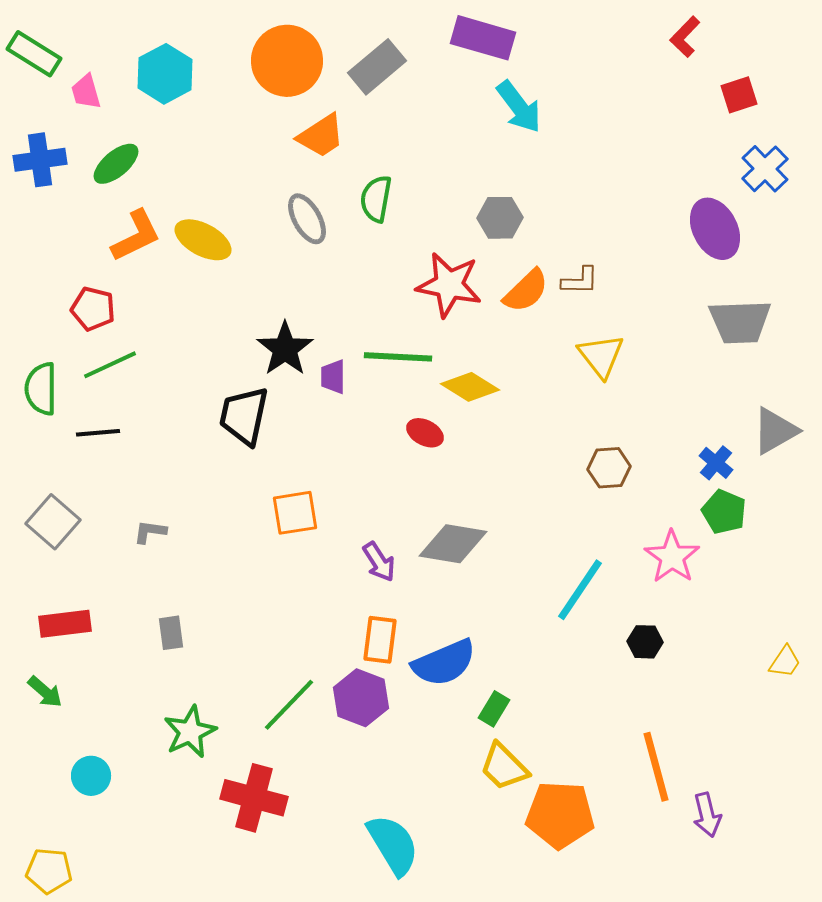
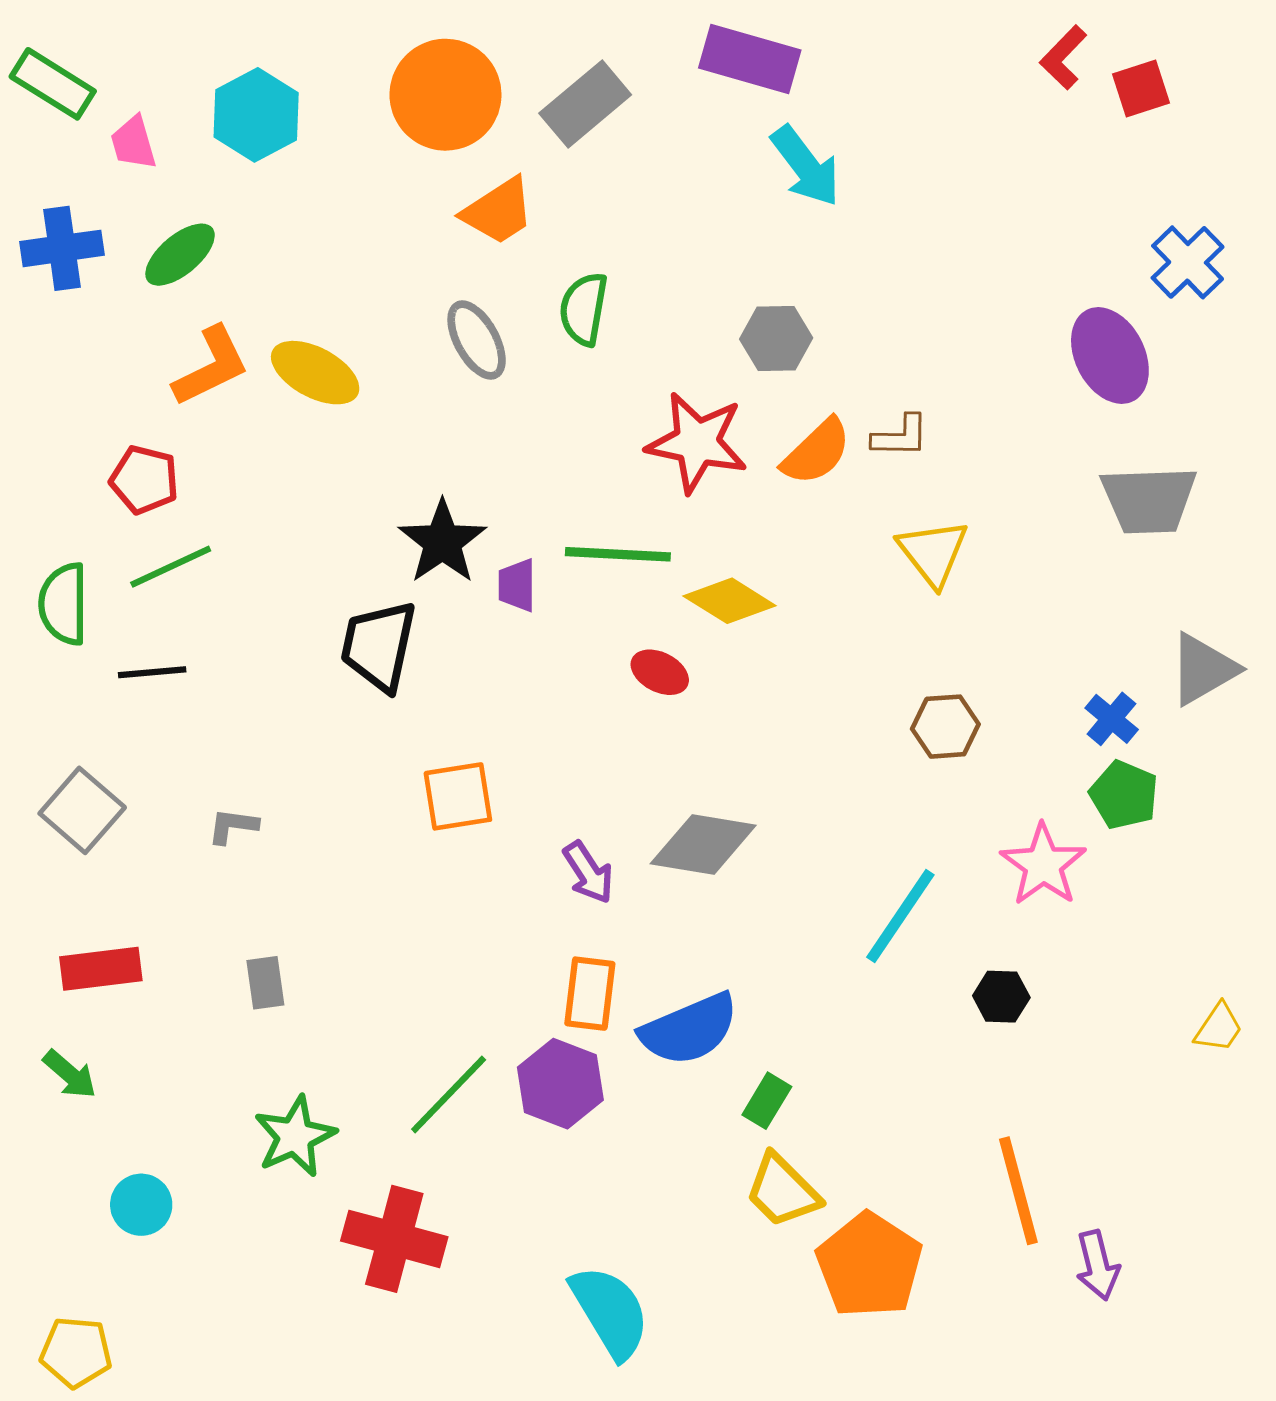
red square: (739, 95) -> (1141, 88), moved
orange pentagon: (560, 815) -> (869, 1265), turned 30

